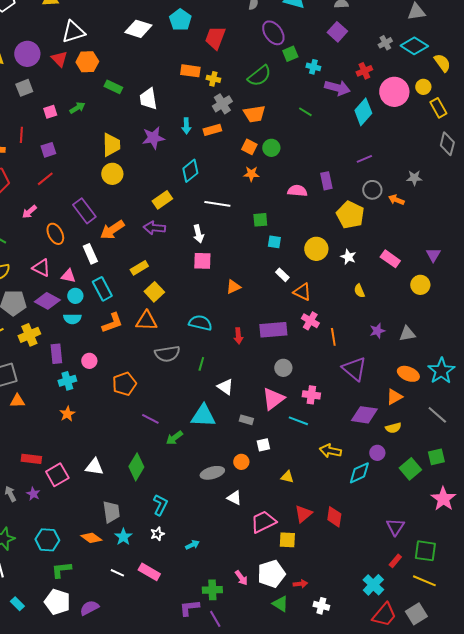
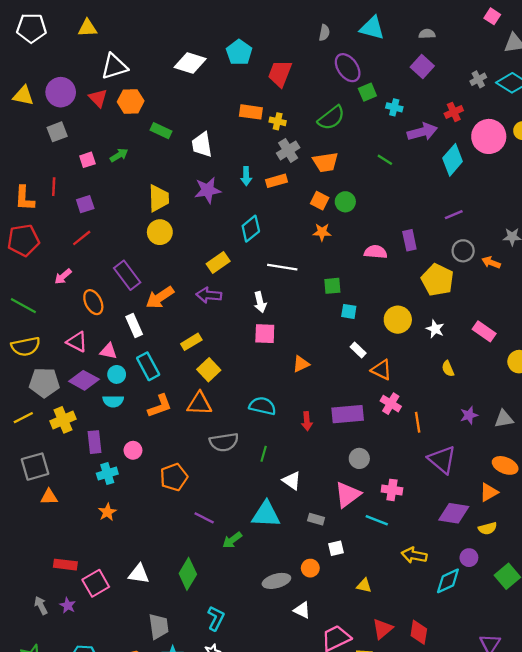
purple arrow: (337, 88) -> (422, 132), turned -30

